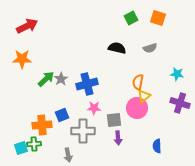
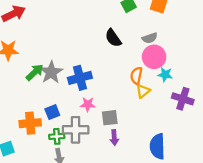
black semicircle: (117, 48) -> (113, 38), turned -138
cyan star: (177, 74) -> (165, 75), moved
gray star: (61, 79) -> (51, 72), size x1.5
pink circle: (137, 108) -> (154, 57), moved
green cross: (34, 144) -> (57, 136), moved
blue semicircle: (157, 146) -> (157, 146), size x1.6

